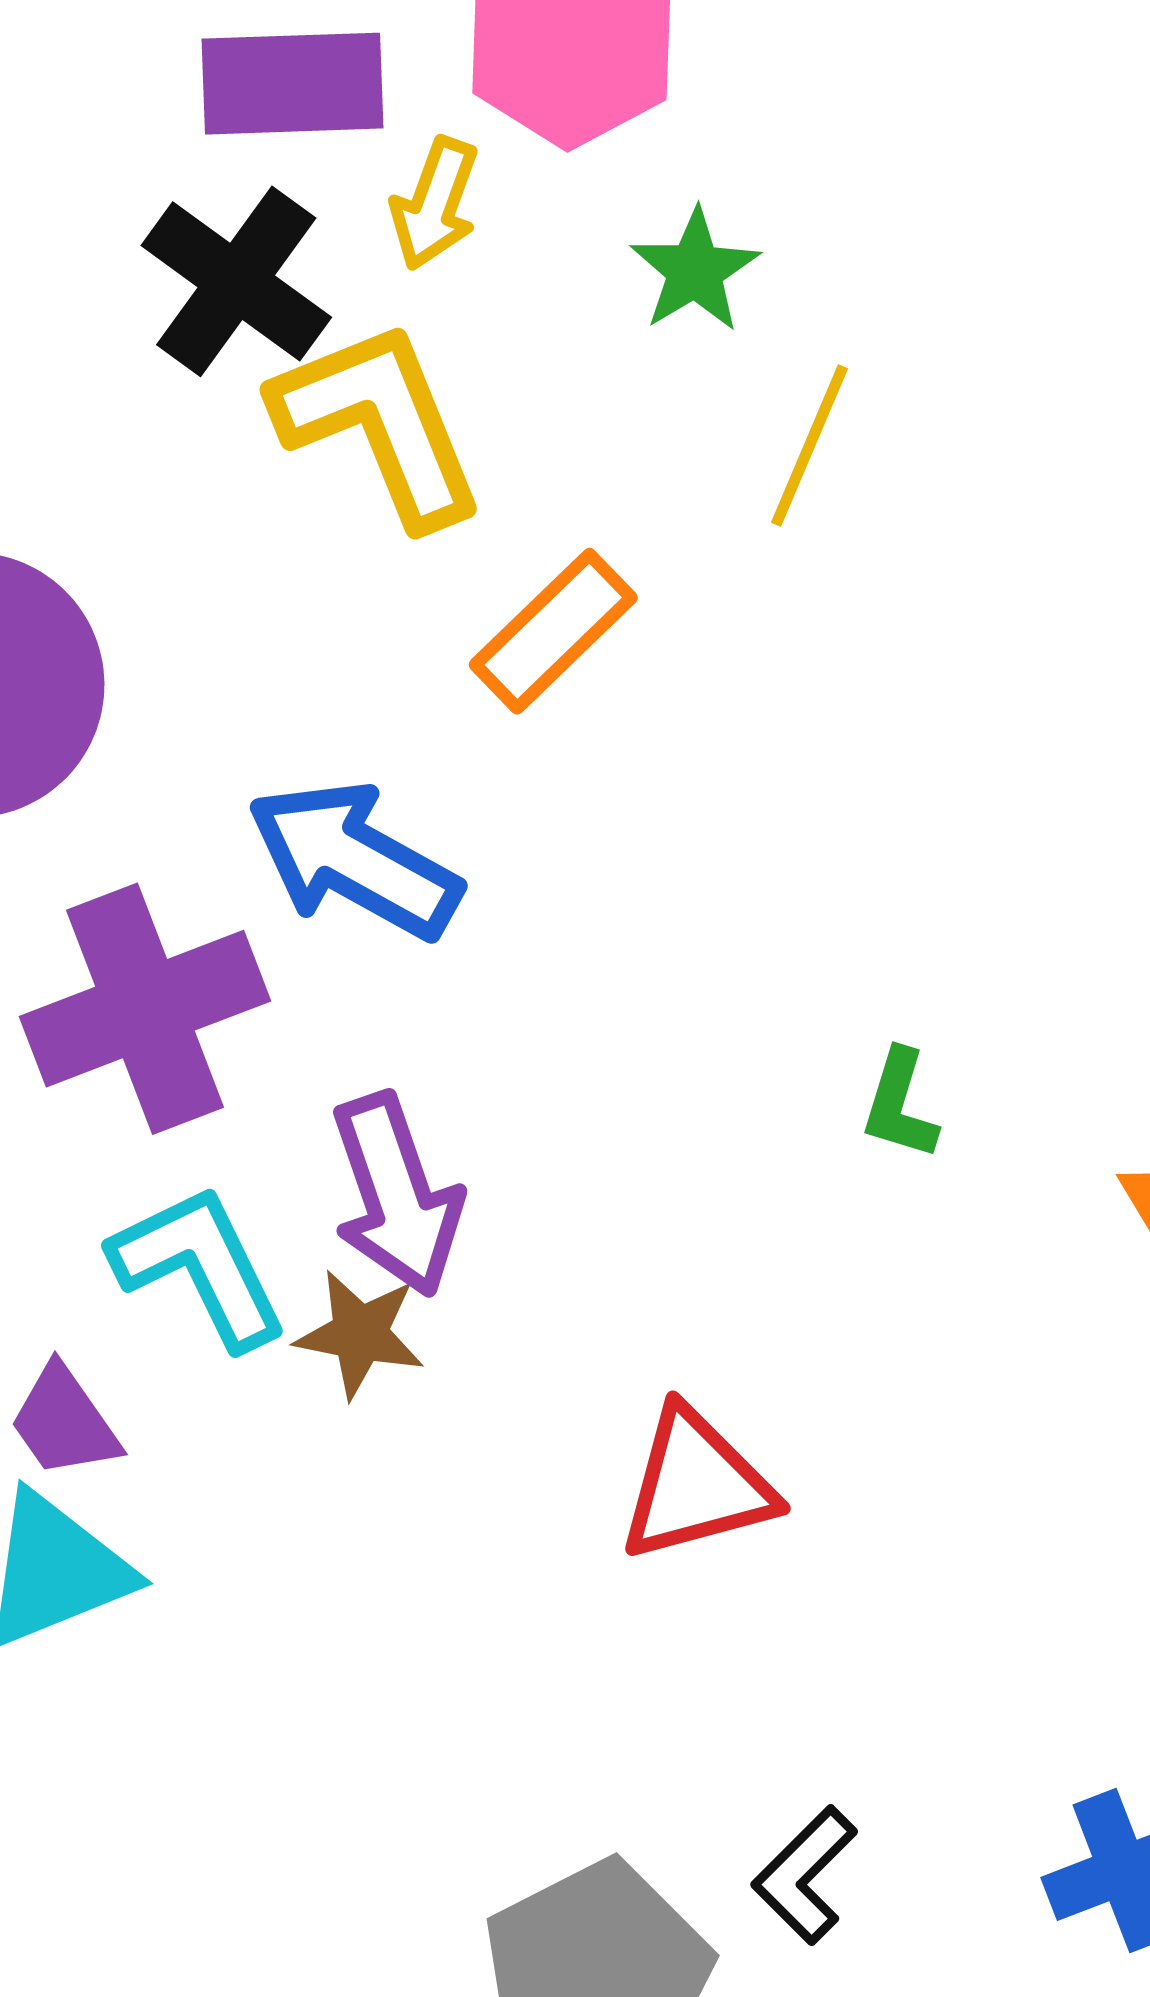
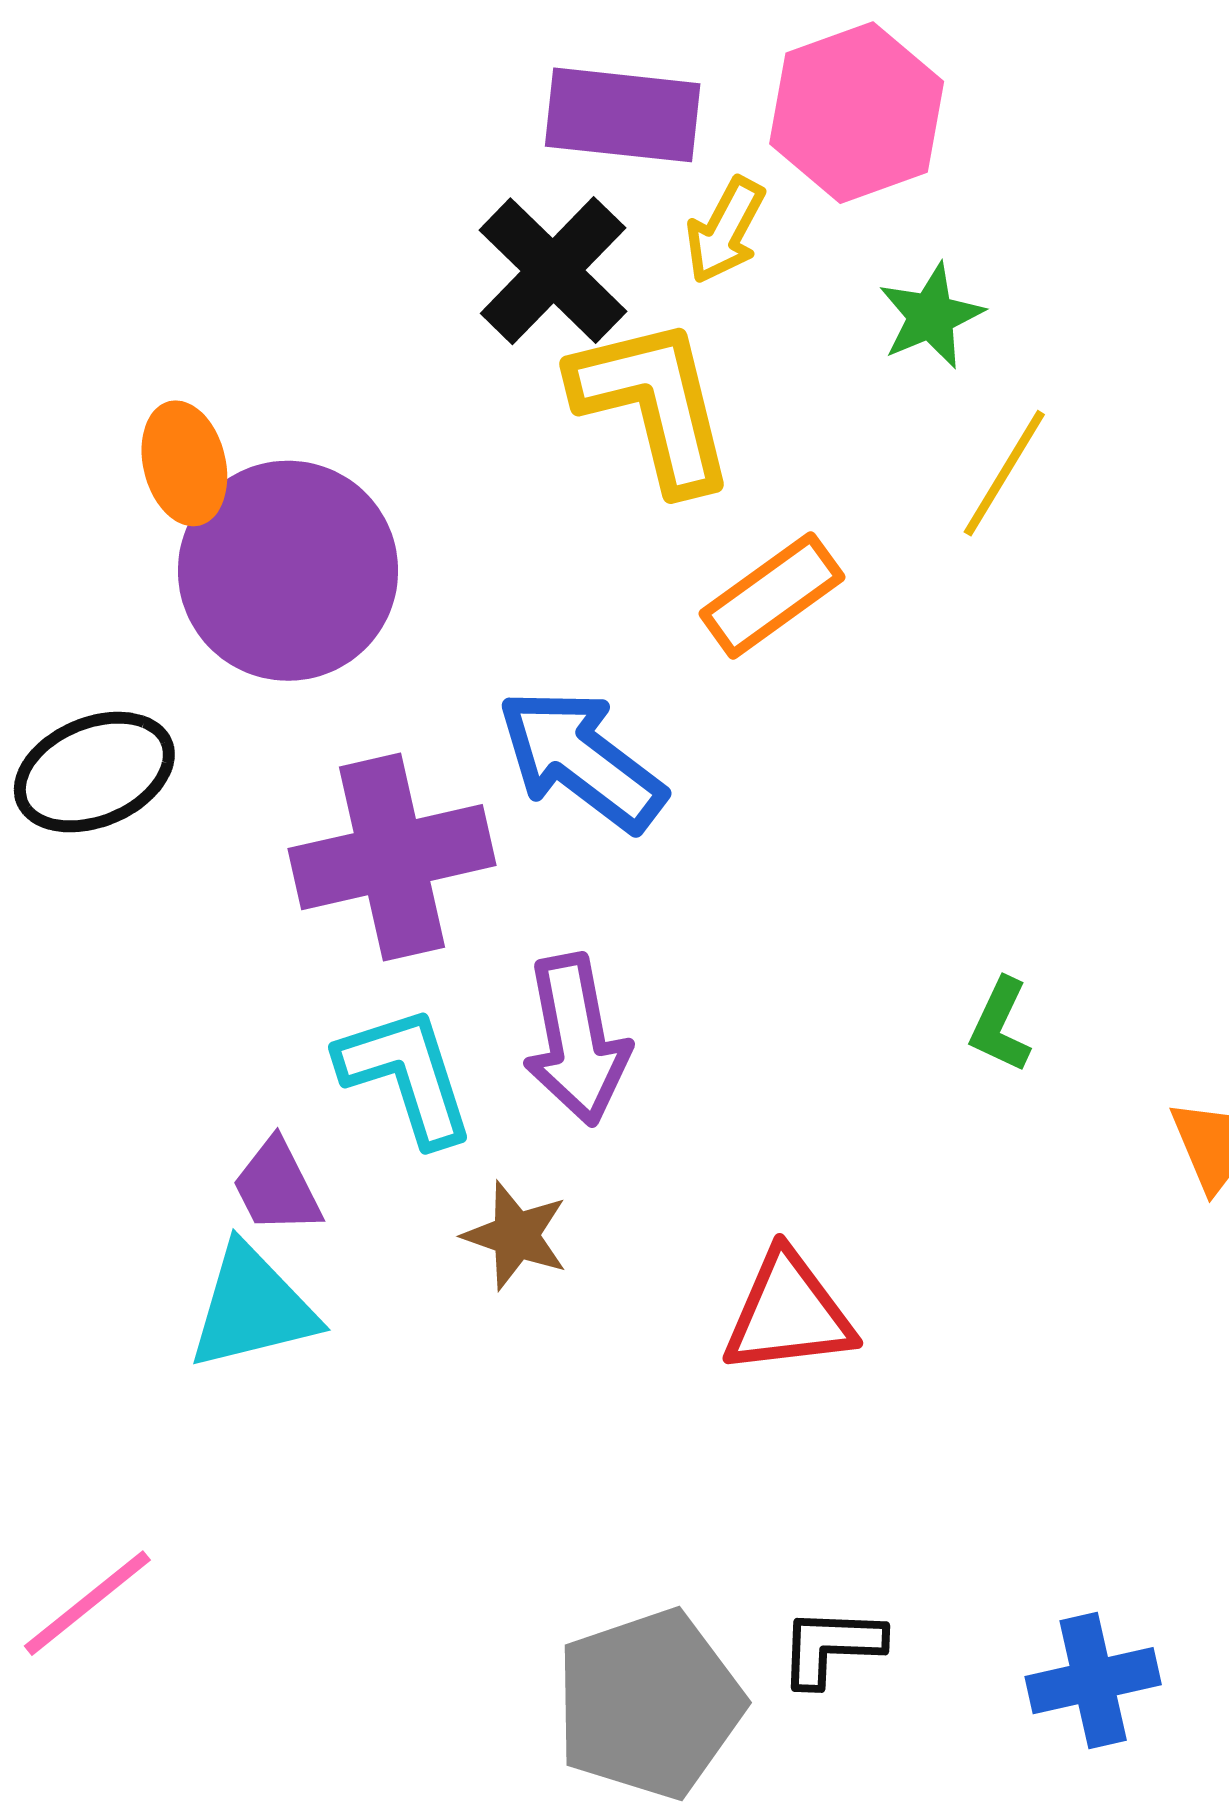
brown star: (360, 1334) -> (516, 1236), moved
black L-shape: (805, 1875) -> (831, 1647), turned 39

